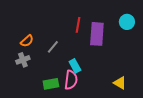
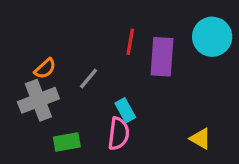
cyan circle: (127, 22) -> (212, 37), size x1.5
gray cross: (23, 60) -> (38, 100), size x1.6
green rectangle: (51, 84) -> (67, 142), moved

